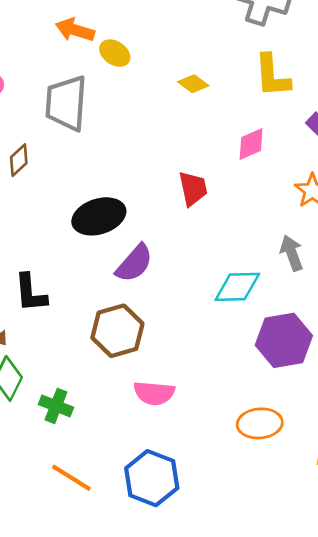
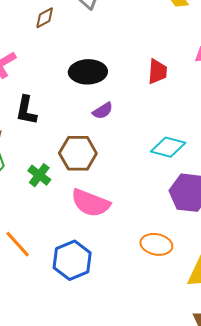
purple semicircle: (134, 263) -> (103, 111), size x0.7
pink semicircle: (154, 393) -> (91, 203), size x1.4
green cross: (56, 406) -> (39, 175), moved

